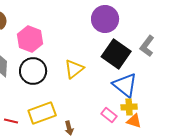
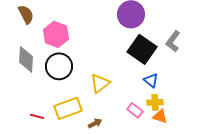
yellow triangle: (74, 69) -> (100, 83), moved
blue triangle: (125, 85) -> (151, 80), size x0.6
brown arrow: (69, 128) -> (95, 123), turned -104

